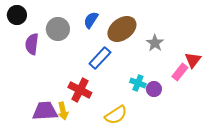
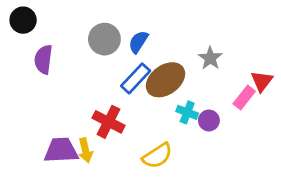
blue semicircle: (91, 20) -> (138, 42), moved
gray circle: (58, 29) -> (104, 39), moved
brown ellipse: (122, 29) -> (166, 80), moved

